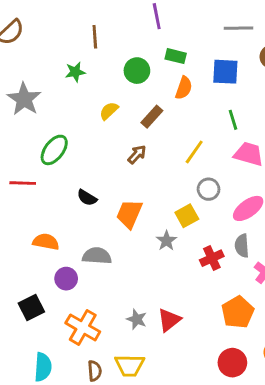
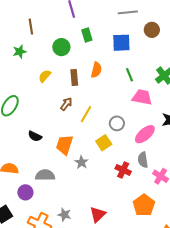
green rectangle: (176, 56) -> (87, 35), turned 64
orange semicircle: (184, 88) -> (96, 70), moved
brown rectangle: (152, 117) -> (74, 77), turned -42
yellow line: (194, 152) -> (86, 114), moved
gray star: (166, 241) -> (81, 162), moved
red cross: (212, 258) -> (123, 170), turned -35
gray star: (137, 319) -> (64, 215), moved

